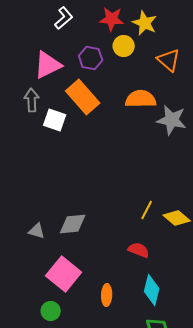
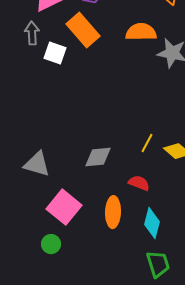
gray diamond: (73, 224) -> (98, 157), moved
gray triangle: (37, 231) -> (37, 164), size x1.6
orange ellipse: (107, 295) -> (113, 212), moved, size x1.4

